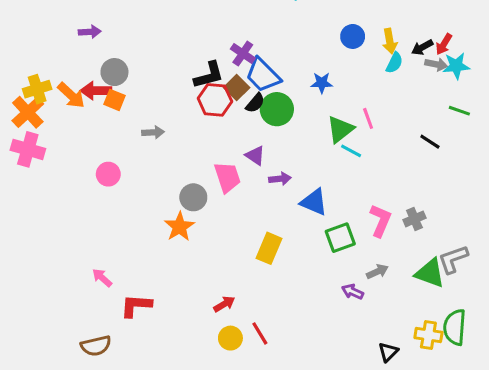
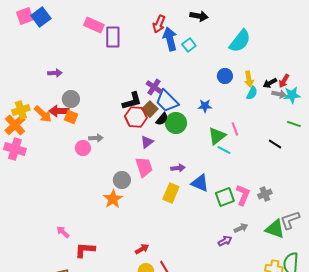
purple triangle: (255, 156) -> (147, 142), moved, turned 48
pink circle: (108, 174) -> (83, 148), moved
green square: (340, 238) -> (225, 197), moved
yellow rectangle: (269, 248) -> (171, 193), moved
purple arrow: (353, 292) -> (225, 241), turned 128

